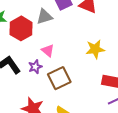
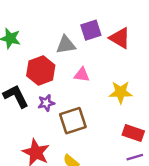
red hexagon: (21, 28) -> (41, 70), moved
pink triangle: (48, 51) -> (82, 75), moved, turned -40

